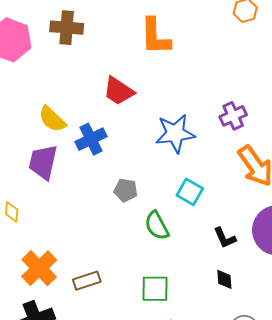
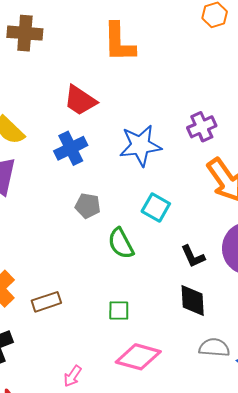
blue cross: (91, 139) -> (71, 148), moved
black diamond: (224, 279) -> (193, 301), size x1.5
green square: (155, 289) -> (119, 310), size x0.7

